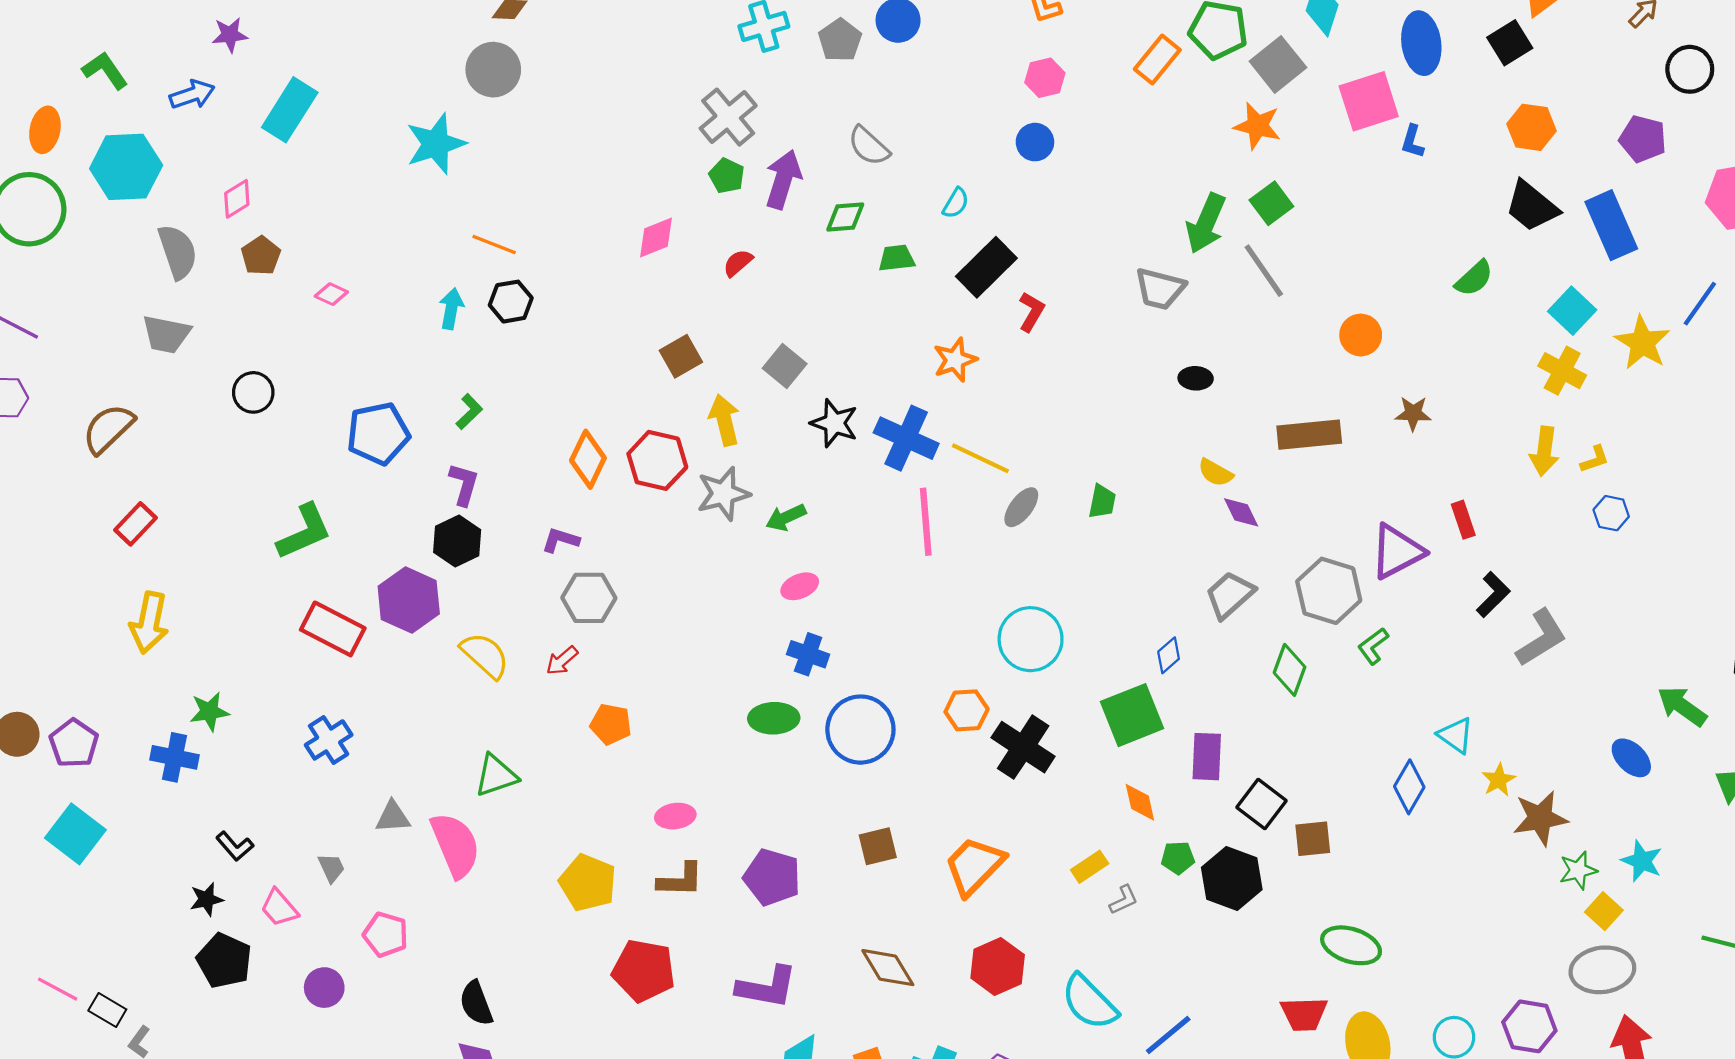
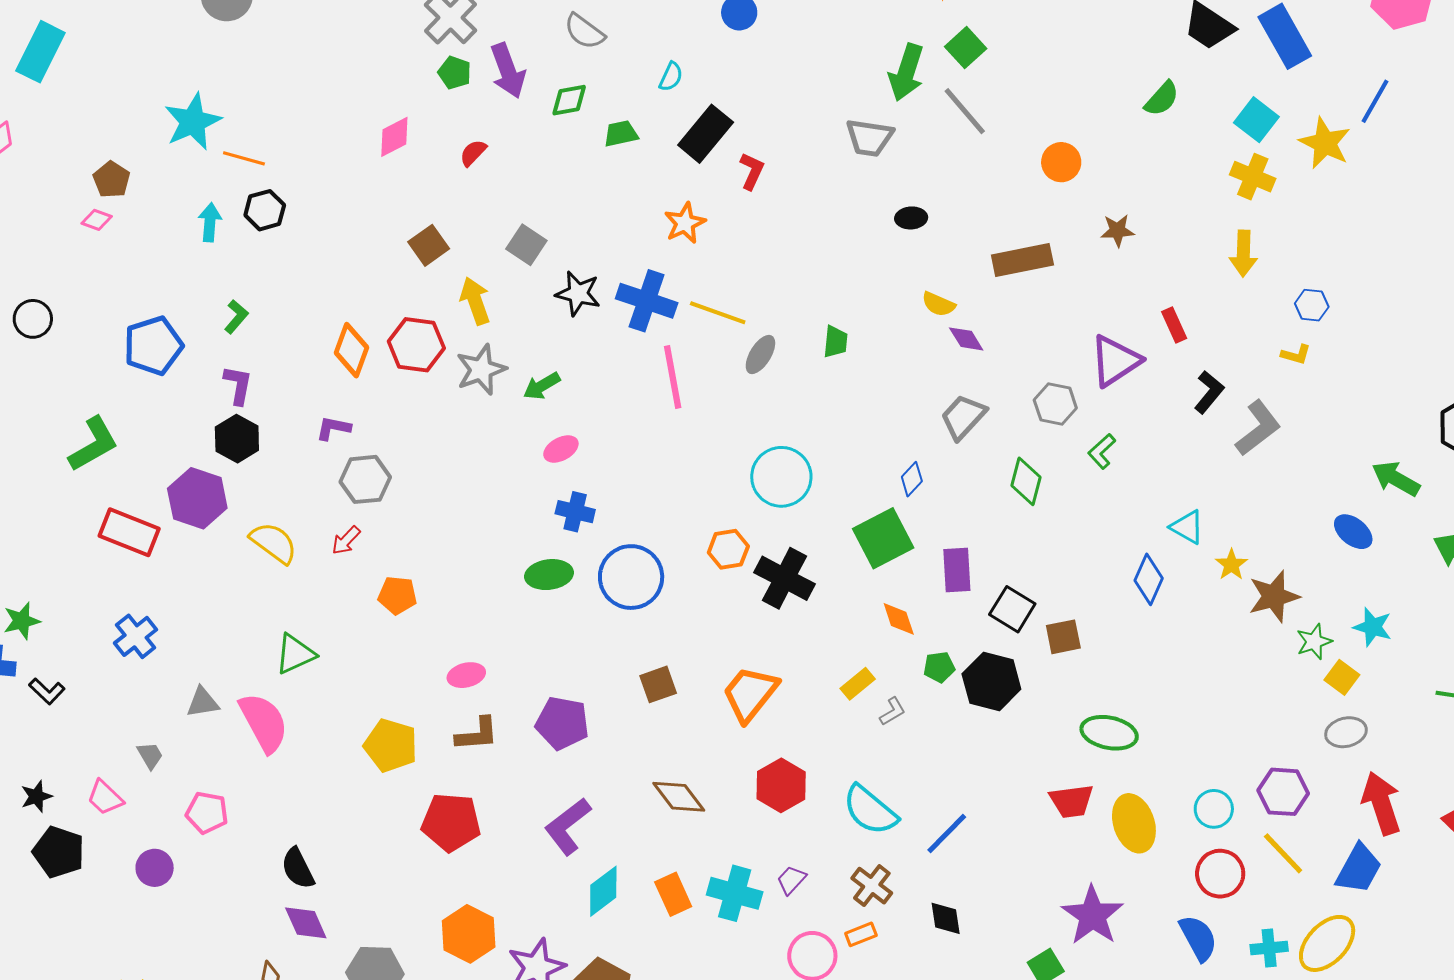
cyan star: (436, 144) -> (193, 122), moved
purple arrow: (783, 179) -> (508, 71), turned 148
brown pentagon: (261, 256) -> (112, 180), moved
yellow L-shape: (1595, 459) -> (1296, 355), moved, turned 40
gray hexagon: (1329, 591) -> (1055, 404), size x0.7
black L-shape: (235, 846) -> (47, 691), moved
gray ellipse: (1602, 970) -> (1346, 732), size x0.7
purple L-shape: (767, 987) -> (568, 826), turned 138

